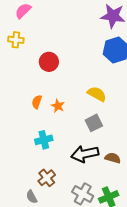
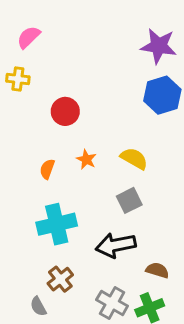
orange star: (58, 106) -> (86, 159), moved
cyan cross: (44, 140) -> (57, 224), size x1.5
brown semicircle: (113, 158) -> (157, 270), moved

